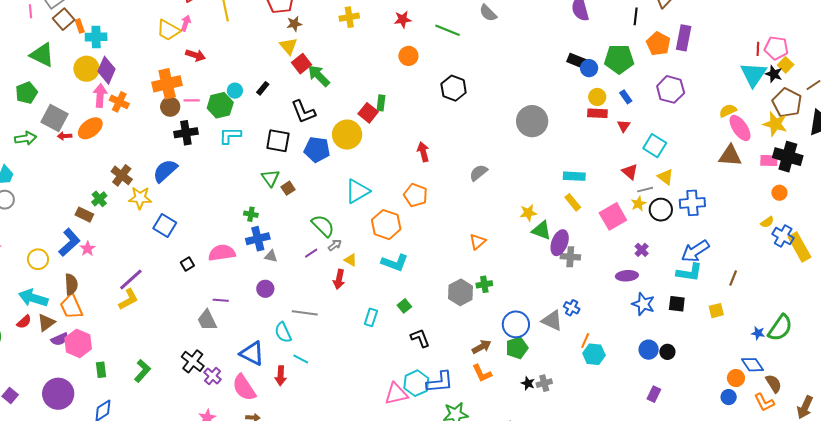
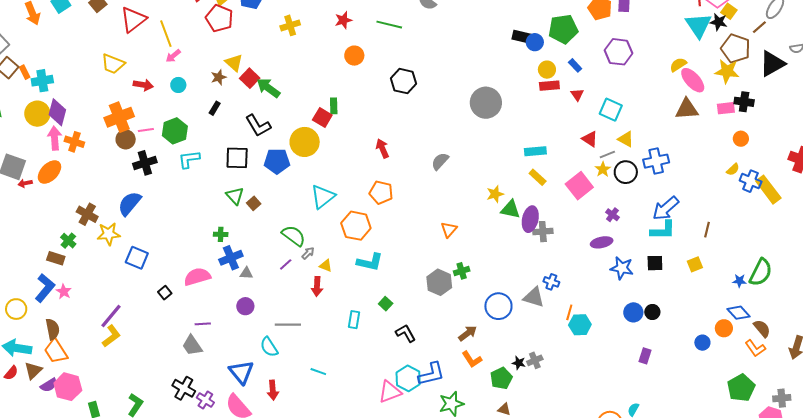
pink arrow: (186, 23) -> (173, 56), moved, turned -140
brown star: (294, 24) -> (219, 77), moved
cyan circle: (235, 91) -> (178, 85), moved
black cross: (788, 157) -> (744, 102), size x0.7
green pentagon: (517, 348) -> (501, 378), moved
blue triangle: (252, 353) -> (241, 372), turned 32
cyan line: (301, 359) -> (318, 372), moved
blue circle: (729, 397) -> (702, 343), moved

